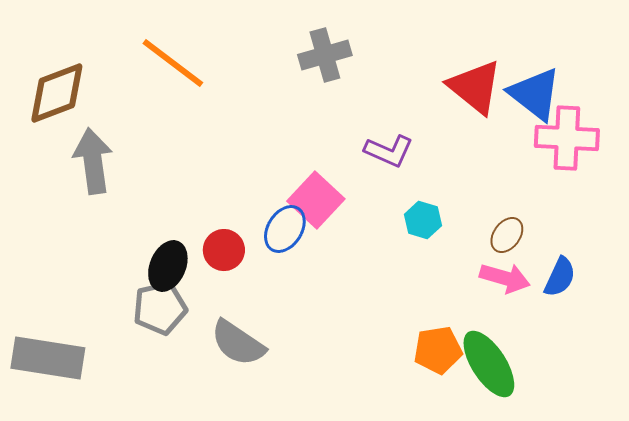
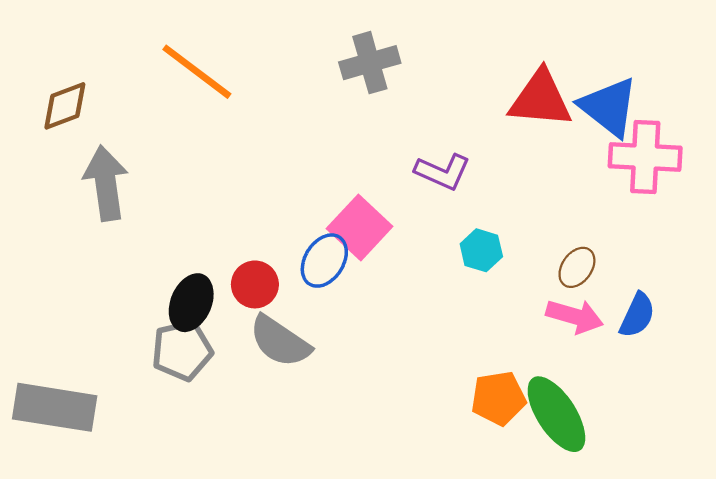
red triangle: (475, 87) -> (541, 99), turned -34
brown diamond: (57, 93) -> (65, 106), size x0.7
gray semicircle: (238, 343) -> (280, 341), moved

